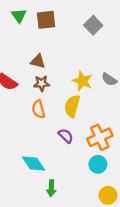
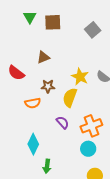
brown triangle: (38, 61) -> (43, 57), turned -40
brown star: (42, 83) -> (48, 86), moved
orange semicircle: (38, 109) -> (33, 103), moved, turned -91
cyan diamond: (33, 163) -> (33, 144), turned 55

